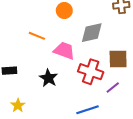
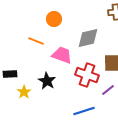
orange circle: (64, 11) -> (54, 19), moved
yellow star: (18, 105) -> (24, 92), moved

